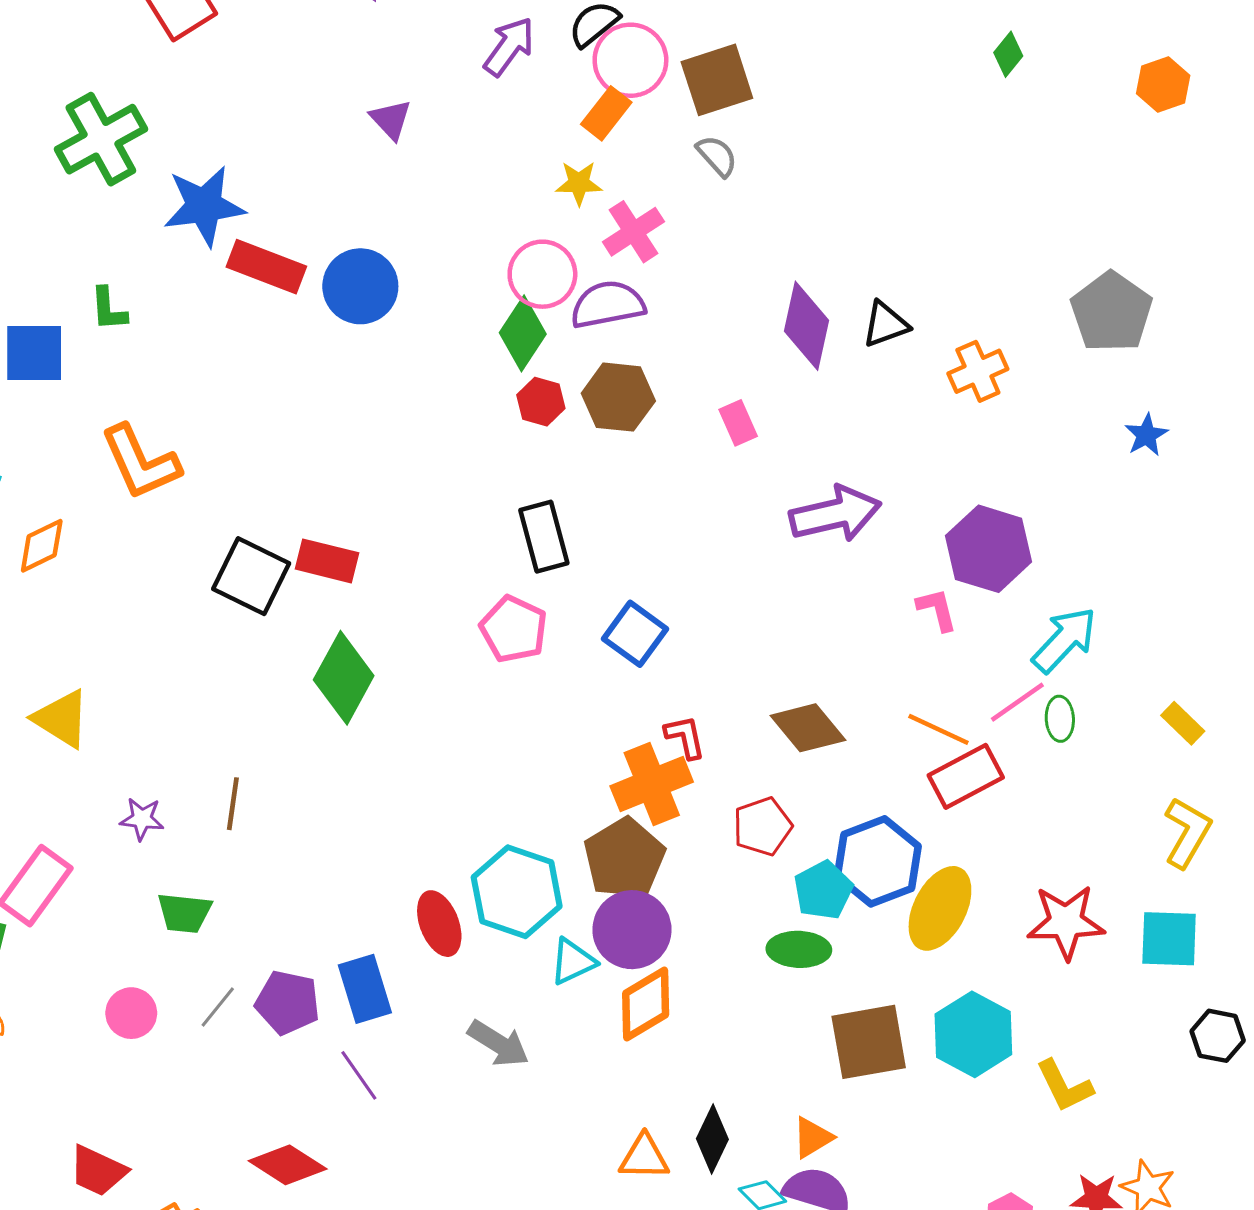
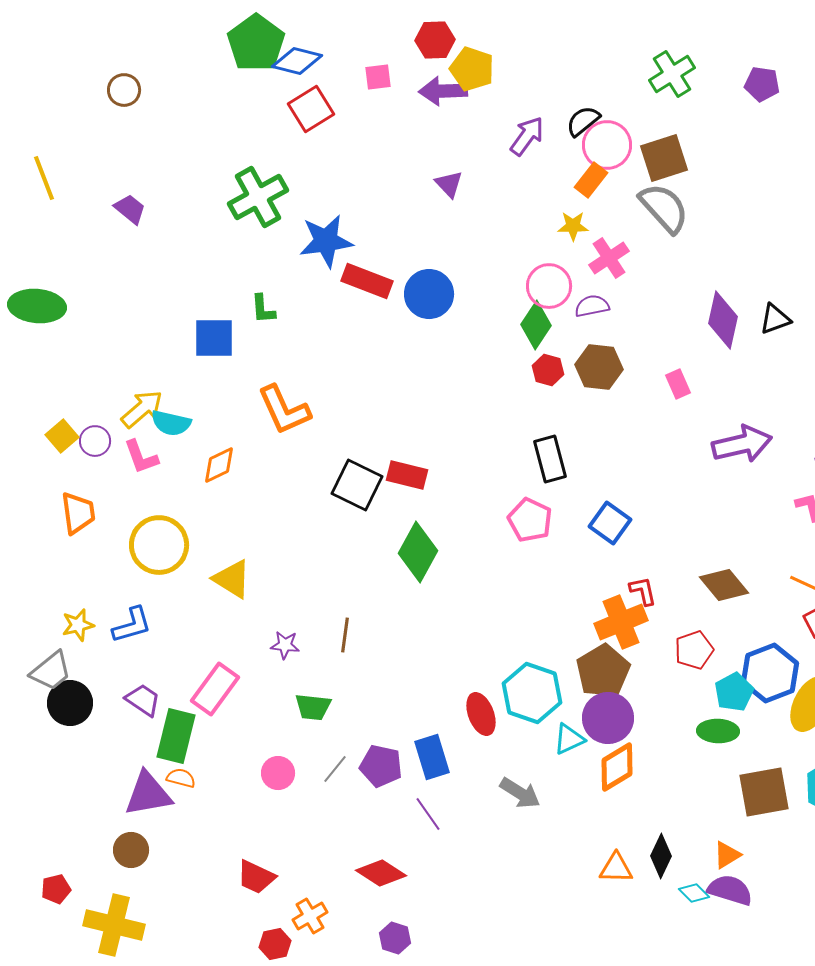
gray semicircle: (717, 156) -> (664, 208), size x1.8
purple semicircle: (608, 305) -> (592, 306), size x0.7

